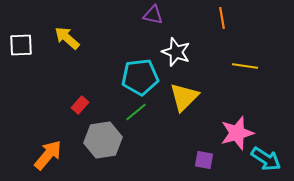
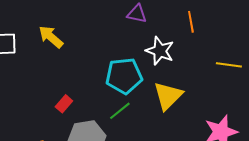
orange line: (222, 18) -> (191, 22), moved

